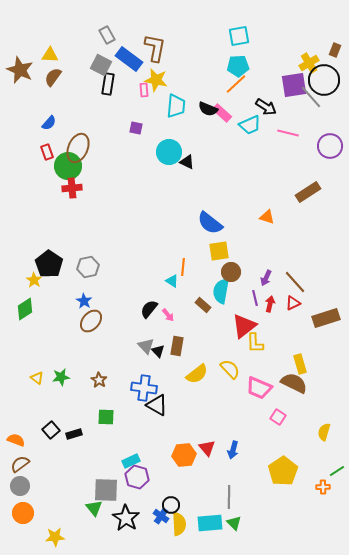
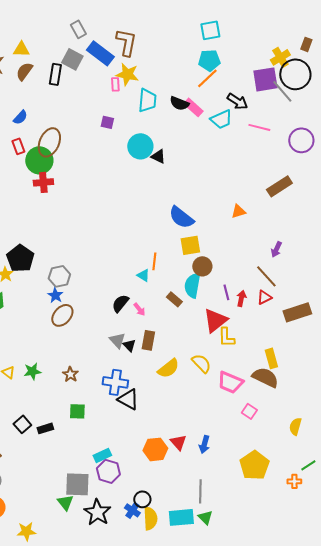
black rectangle: (108, 84) -> (55, 74), moved
orange triangle: (267, 217) -> (238, 211), turned -35
gray hexagon: (88, 267) -> (59, 276), moved
purple arrow: (266, 278) -> (276, 249), moved

